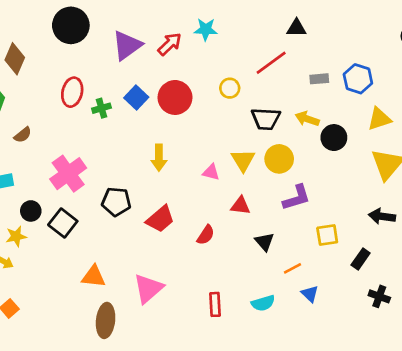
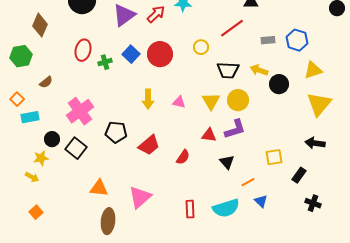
pink triangle: (211, 172) -> (179, 102), moved
purple L-shape: (297, 198) -> (235, 129), moved
cyan semicircle: (263, 303) -> (226, 208), size x1.5

